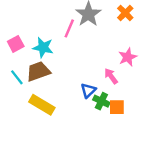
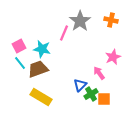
orange cross: (125, 13) -> (111, 20), turned -32
cyan line: (17, 77) -> (20, 63), moved
green cross: (101, 101) -> (91, 94), turned 32

